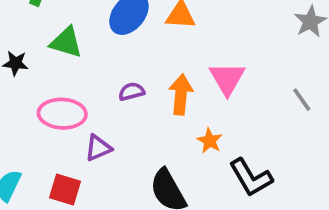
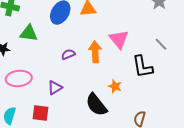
pink ellipse: (62, 114) -> (19, 78), moved
orange star: (210, 141) -> (115, 86), moved
black L-shape: (251, 178) -> (142, 67), moved, turned 30

